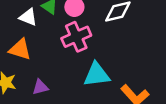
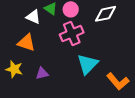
cyan triangle: (97, 75) -> (87, 64), turned -40

